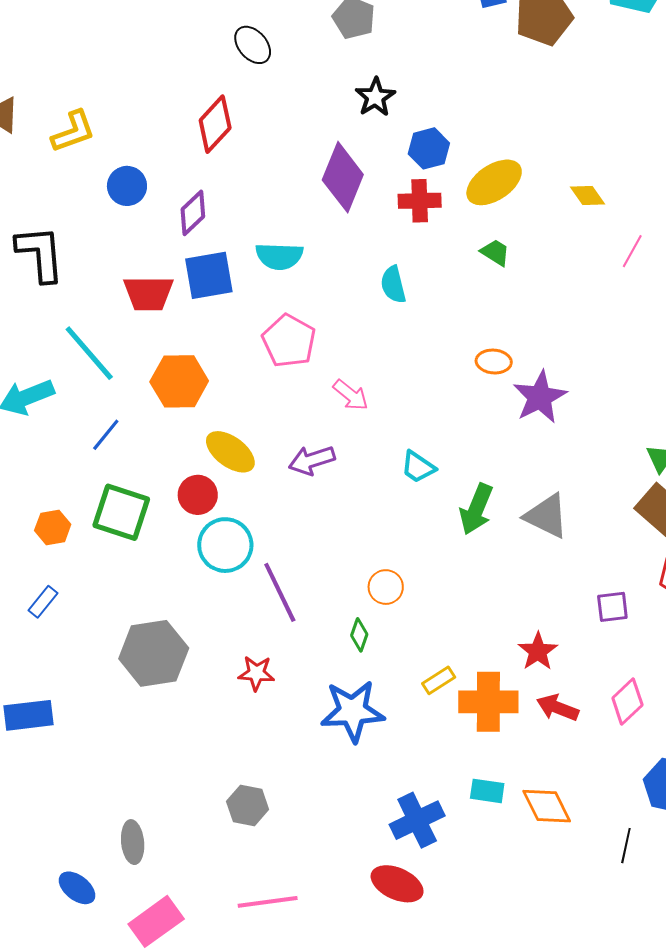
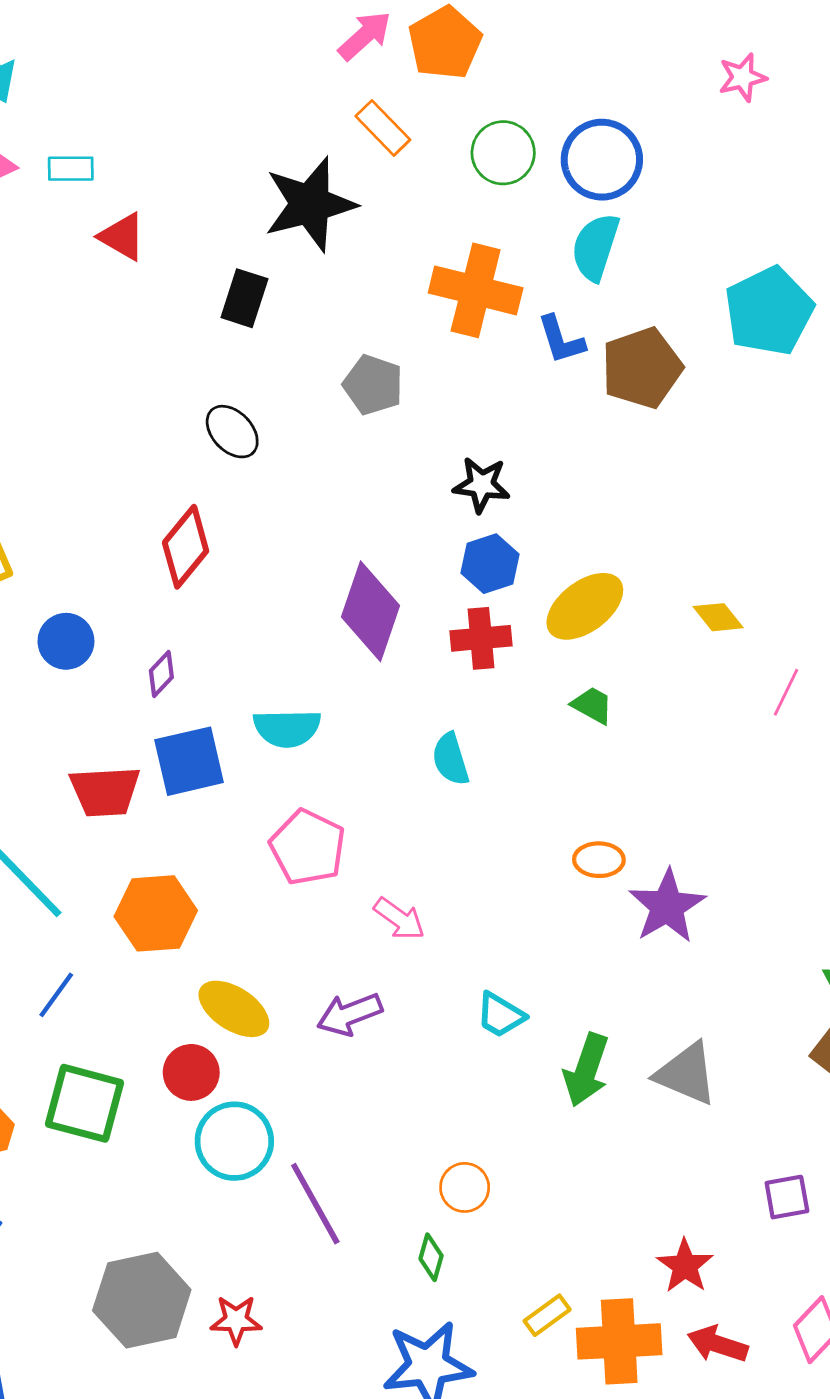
black star: (375, 97) -> (482, 485), moved, turned -30
purple diamond: (193, 213) -> (161, 674), size x0.7
red star: (256, 673) -> (236, 1320), moved

